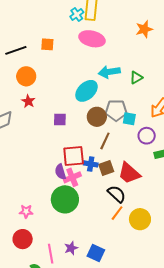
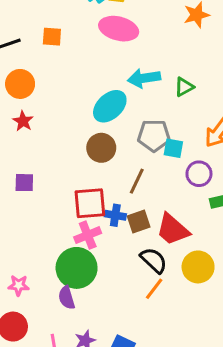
brown circle: (97, 117) -> (101, 148), moved
purple square: (60, 119) -> (24, 183), moved
purple semicircle: (60, 172) -> (67, 298), moved
yellow circle: (140, 219) -> (198, 267), moved

